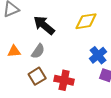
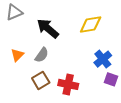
orange triangle: (14, 51) -> (17, 55), turned -40

